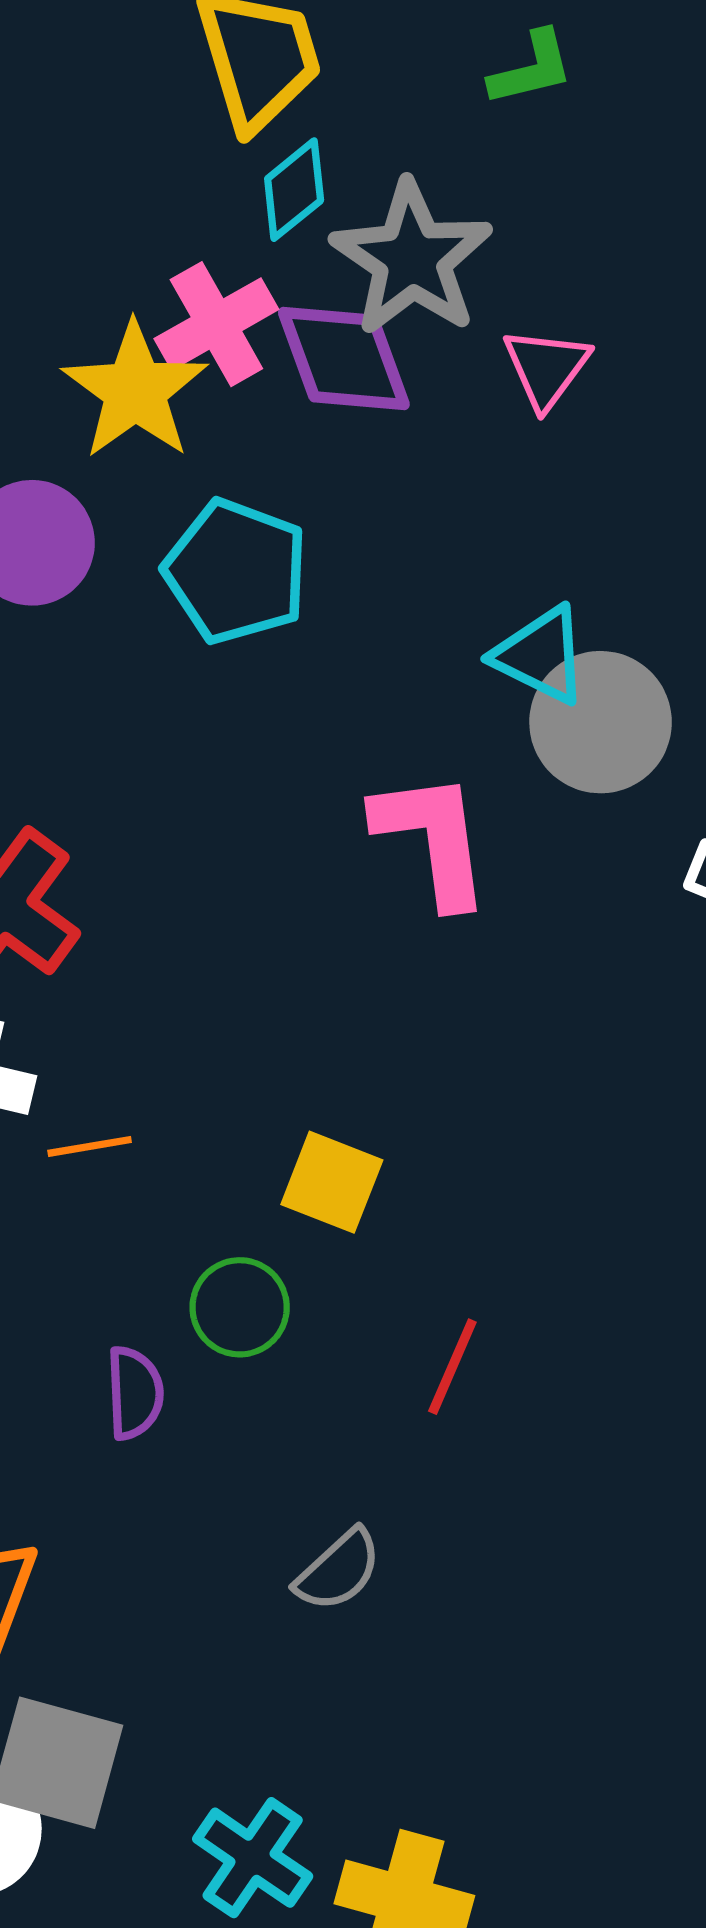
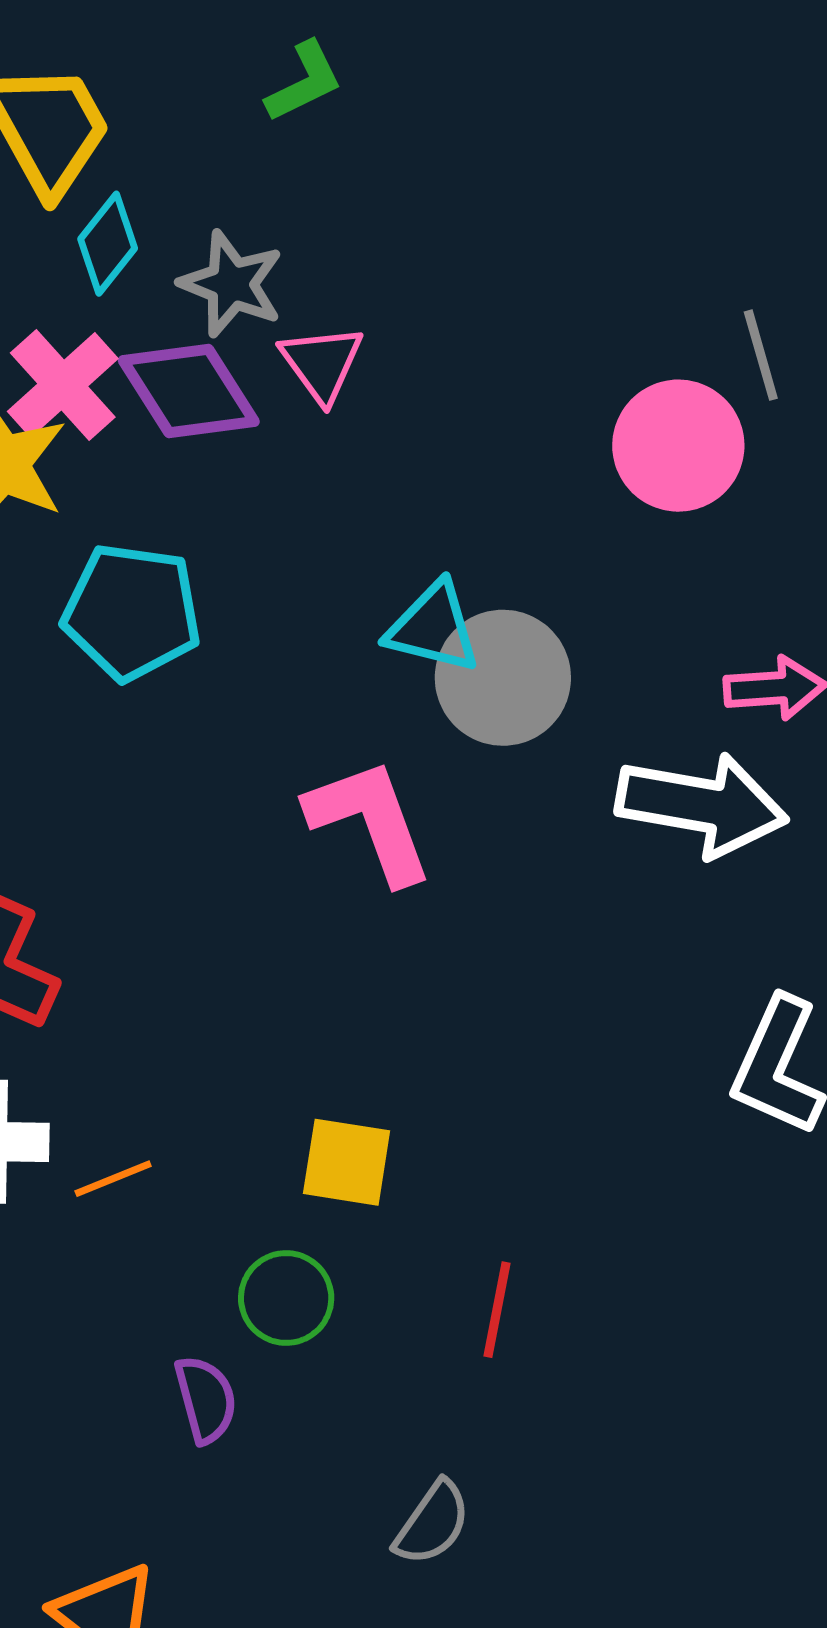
gray star: (412, 259) -> (232, 284), size x0.7
pink triangle: (546, 368) -> (322, 363), moved

